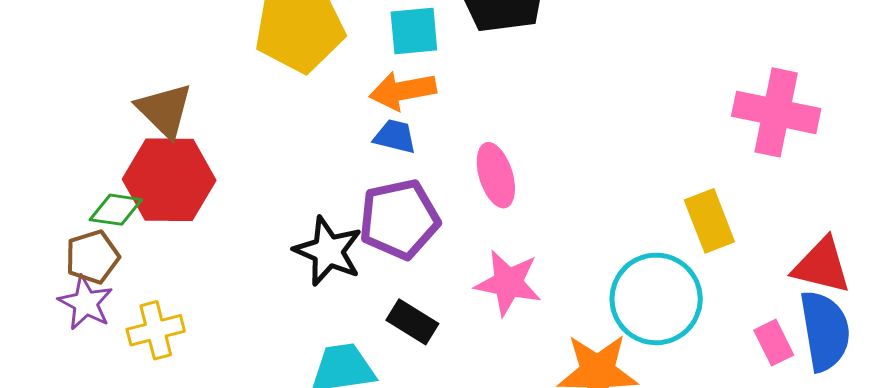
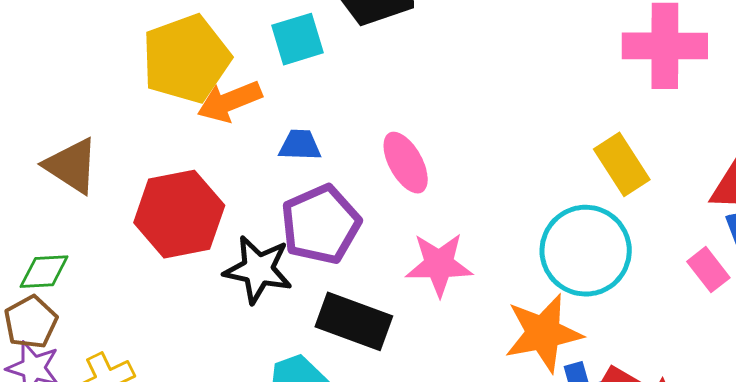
orange arrow: (403, 91) -> (229, 101), moved
red hexagon: (169, 180) -> (179, 214), moved
black rectangle: (412, 322) -> (354, 321), size x1.5

